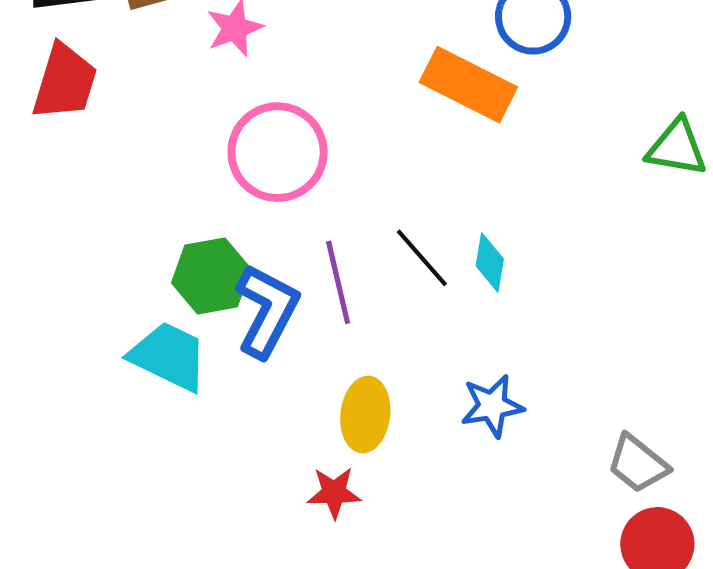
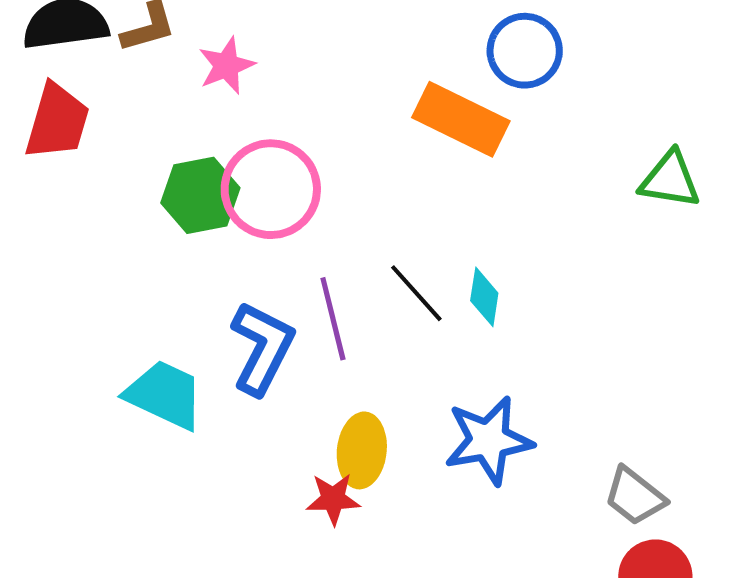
green hexagon: (211, 276) -> (200, 195), moved
blue star: (492, 406) -> (489, 440), size x1.4
red star: (334, 493) -> (333, 499), moved

